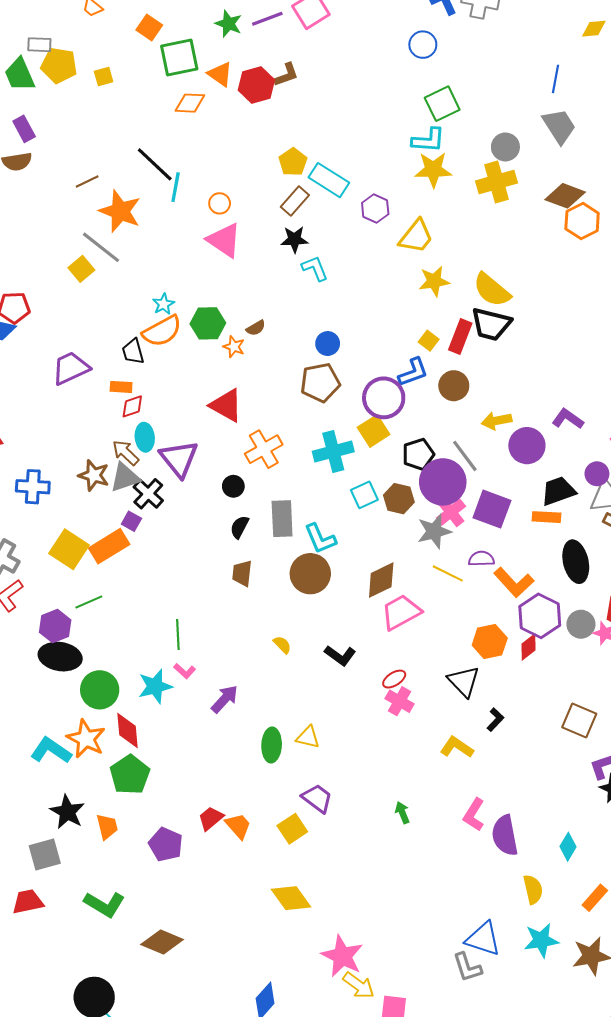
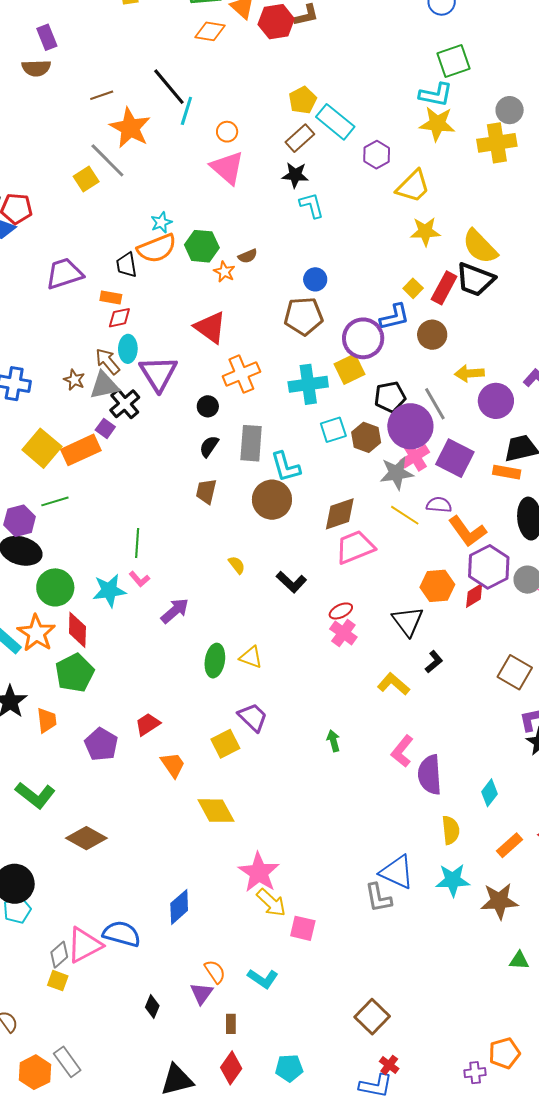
brown star: (94, 475) -> (74, 380), size x0.7
orange trapezoid: (238, 826) -> (173, 765), moved

